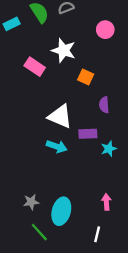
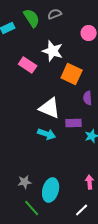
orange square: (86, 77) -> (72, 74), size x1.5
white line: (97, 234) -> (82, 210), turned 32

